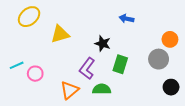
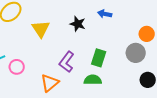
yellow triangle: (60, 34) -> (41, 29), turned -48
black star: (103, 44) -> (78, 24), moved
green semicircle: (102, 89) -> (93, 80), moved

